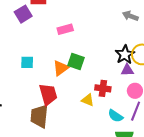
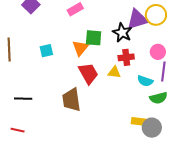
black star: (125, 55) -> (122, 33), moved
purple triangle: (127, 70) -> (137, 19), moved, size x1.6
red trapezoid: (48, 94) -> (88, 73), moved

